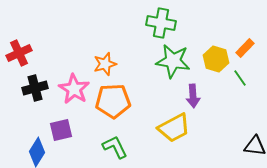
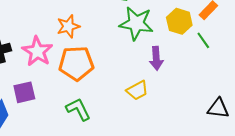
yellow trapezoid: (174, 128) -> (137, 90), size x0.7

